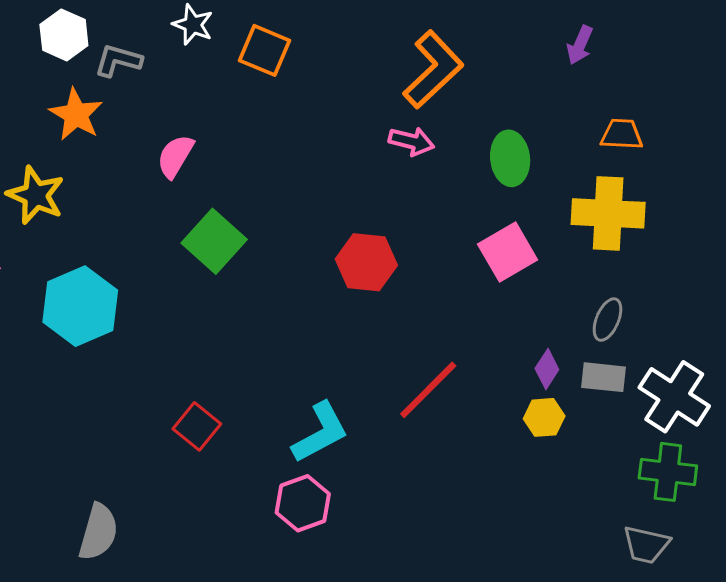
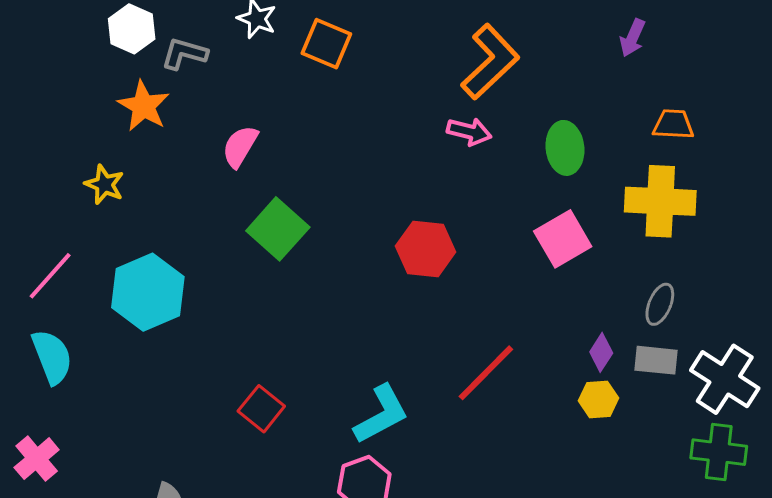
yellow star: (36, 195) -> (104, 184), size x0.7

